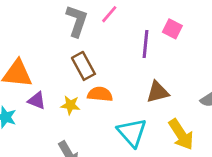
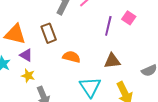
brown rectangle: (83, 66) -> (49, 33), moved
yellow star: (70, 105) -> (28, 76), moved

